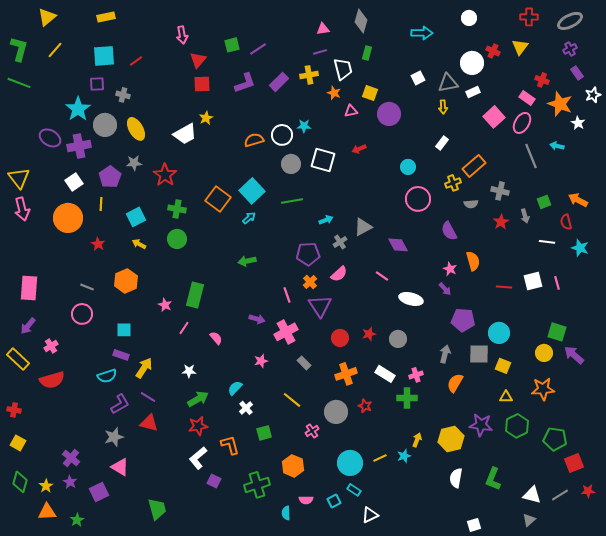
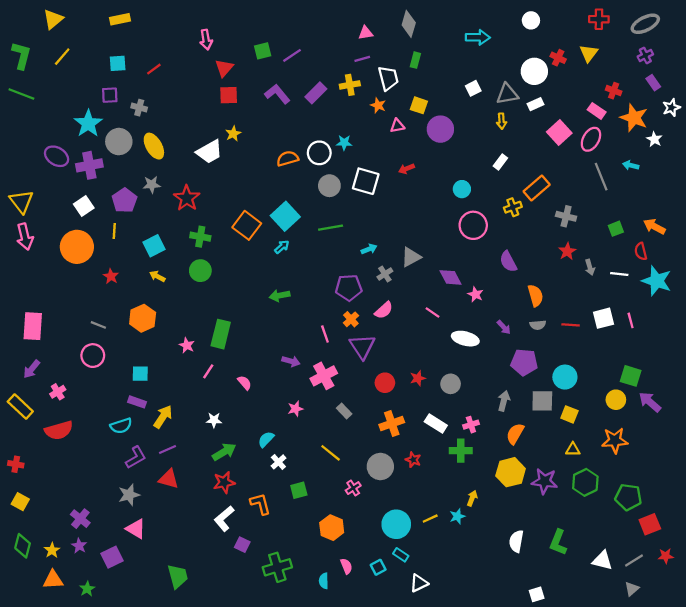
cyan square: (104, 56) -> (118, 63), size x0.7
purple L-shape: (245, 83) -> (277, 94), turned -110
gray semicircle: (471, 204) -> (538, 325), moved
gray arrow: (525, 216) -> (590, 267), moved
cyan star: (580, 248) -> (657, 281), size x1.5
pink star: (450, 269) -> (475, 294), moved
purple line: (148, 397) -> (167, 450), turned -56
yellow hexagon: (451, 439) -> (511, 472), moved
green cross: (257, 485) -> (277, 567), moved
pink semicircle: (306, 500) -> (346, 566), turned -112
gray triangle: (529, 520) -> (632, 589), moved

